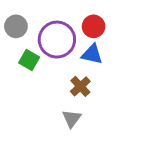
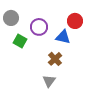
red circle: (94, 26) -> (75, 21), moved
purple circle: (57, 40) -> (39, 27), size x0.7

